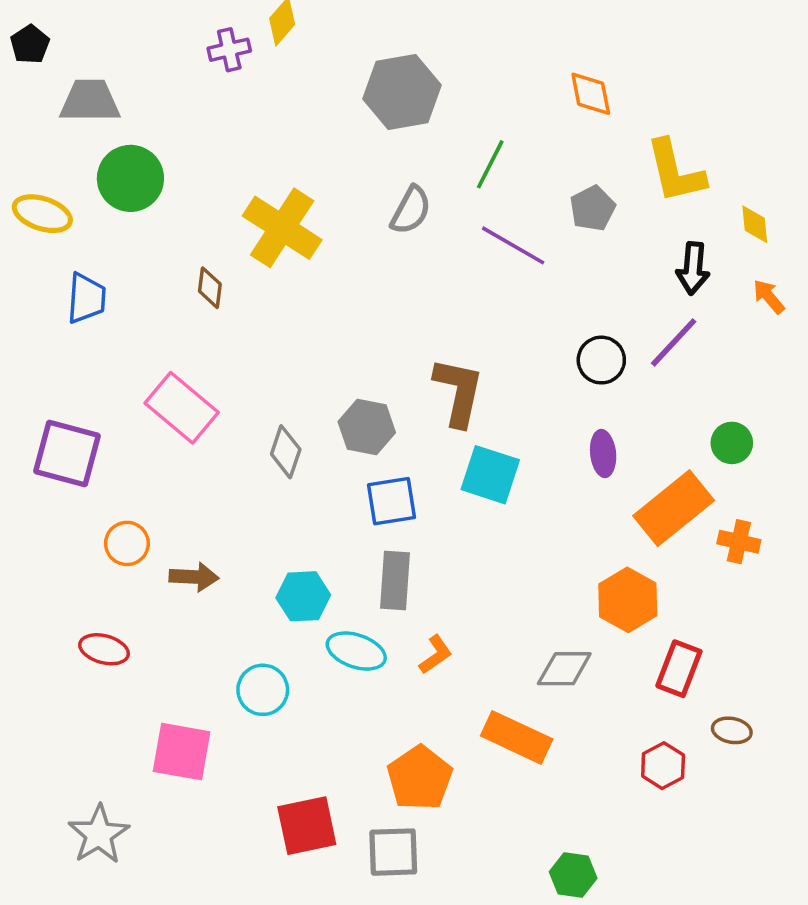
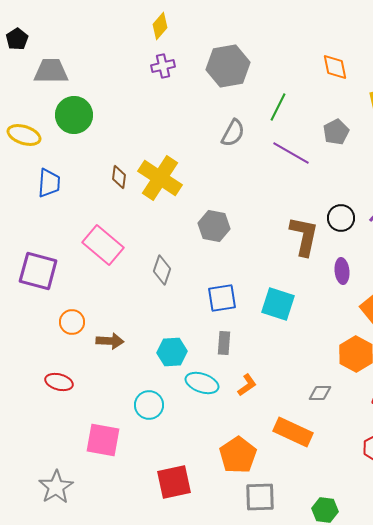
purple cross: (229, 50) -> (163, 66), moved
yellow cross: (282, 228) -> (160, 178), moved
brown L-shape: (458, 392) -> (304, 236), moved
gray hexagon: (367, 427) -> (214, 226), moved
cyan square: (490, 475) -> (278, 304), moved
gray rectangle: (395, 580) -> (224, 343), size x0.7
gray diamond: (564, 669) -> (320, 393), size x0.7
gray square: (393, 852) -> (260, 497), moved

